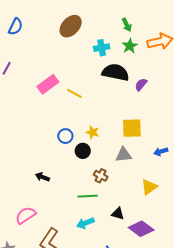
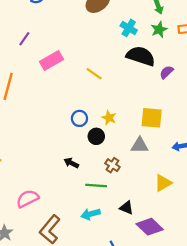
cyan cross: (102, 48) -> (129, 28), turned 35
pink rectangle: (48, 84) -> (52, 61), moved
black arrow: (42, 177) -> (71, 163), moved

